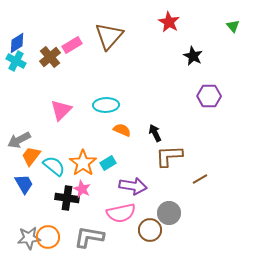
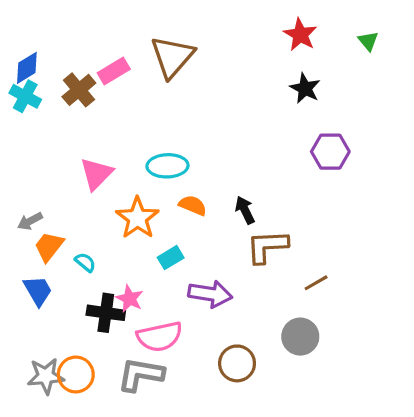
red star: (169, 22) -> (300, 35), moved
gray arrow: (19, 140) -> (30, 221), size x0.7
orange star: (83, 163) -> (137, 218), moved
cyan semicircle: (54, 166) -> (85, 262), size x0.6
pink semicircle: (121, 213) -> (160, 337), moved
gray circle: (169, 213) -> (300, 337), moved

